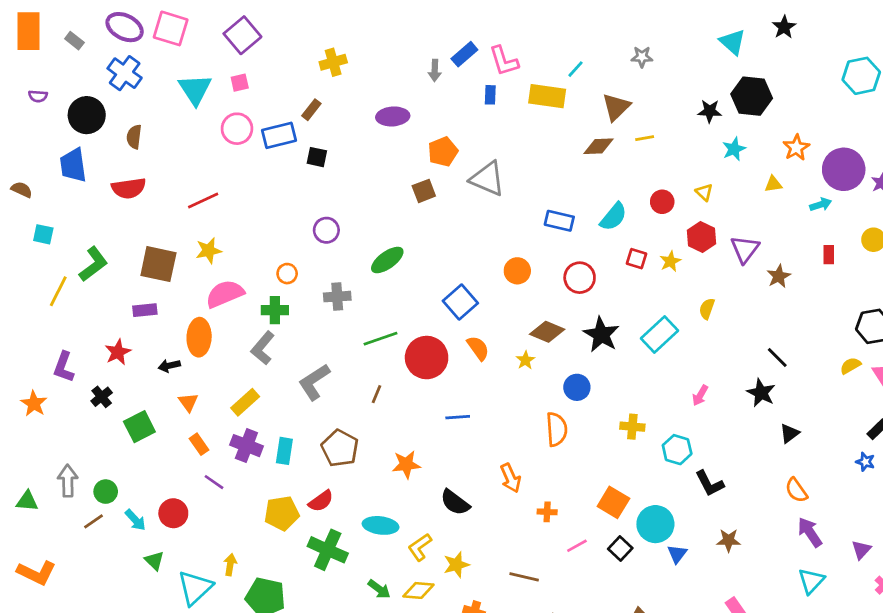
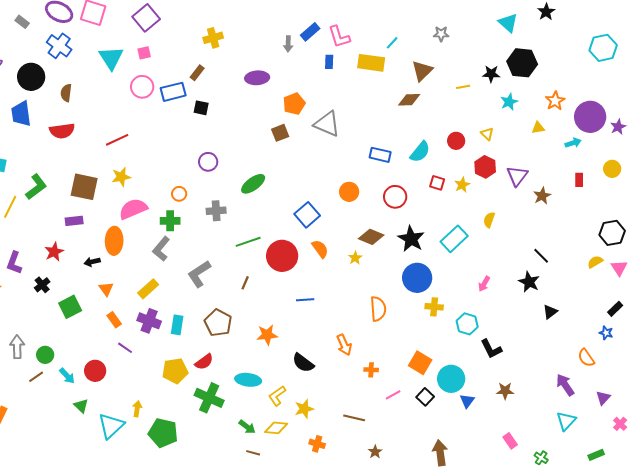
yellow line: (645, 138) -> (463, 87), moved
blue circle: (577, 387) -> (417, 278), moved, size x1.5
orange semicircle: (796, 490) -> (586, 358), moved

